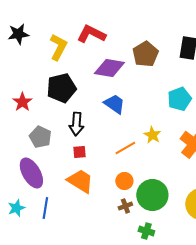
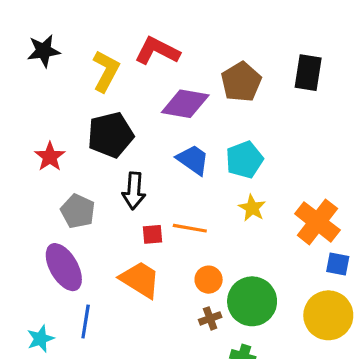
cyan pentagon: (179, 99) -> (244, 160), moved
orange line: (125, 148) -> (190, 228), moved, turned 40
red square: (79, 152) -> (153, 234), moved
cyan star: (16, 208) -> (40, 339), moved

